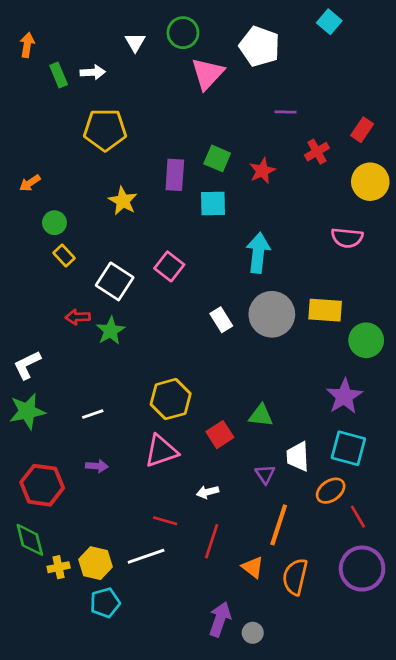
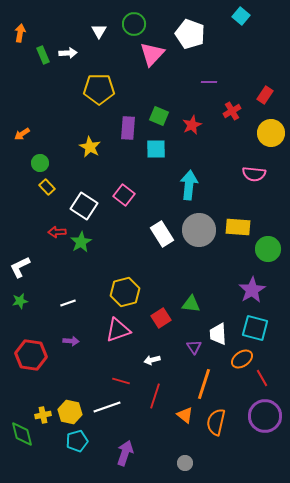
yellow pentagon: (105, 130) -> (99, 89), moved
white rectangle: (221, 320) -> (162, 234), size x1.4
green star: (27, 411) -> (20, 301), size x0.6
green diamond: (30, 540) -> (22, 434), moved
purple arrow: (220, 619) -> (125, 453), moved

